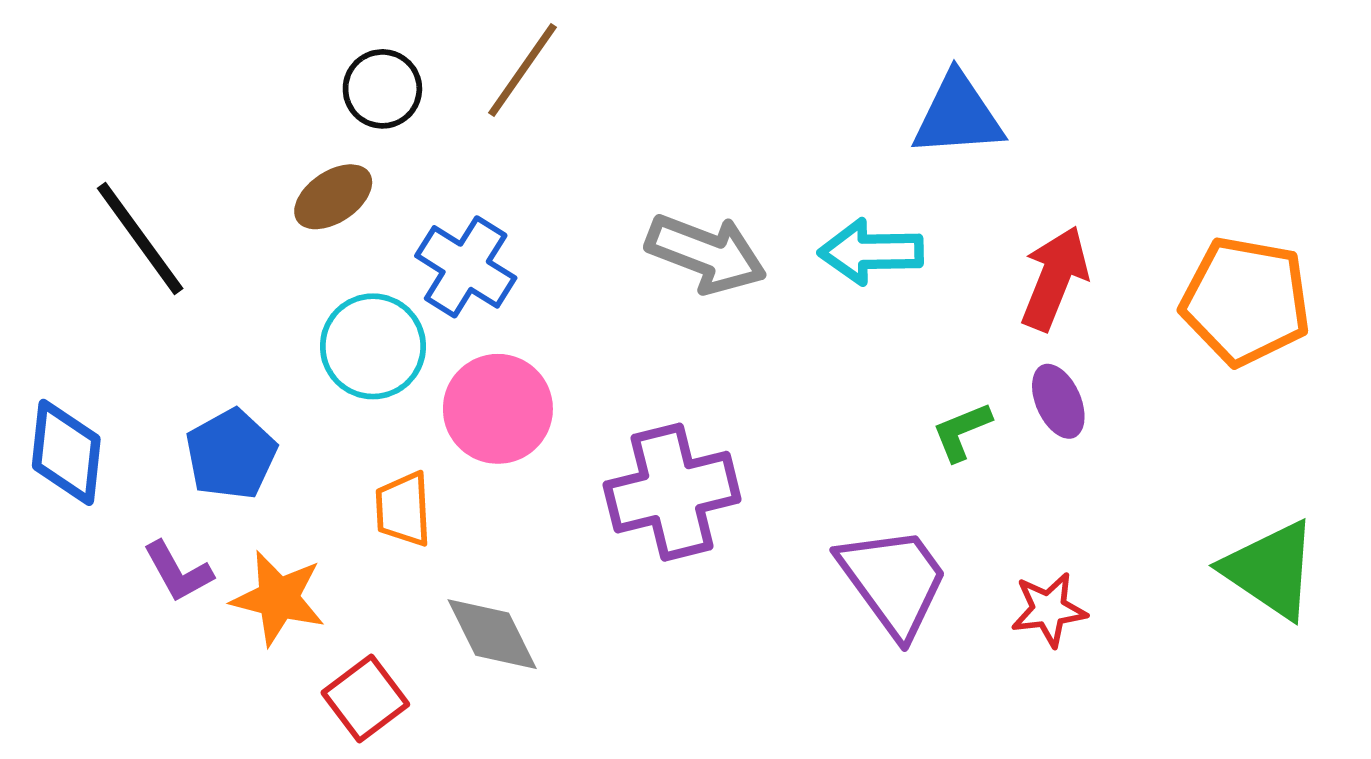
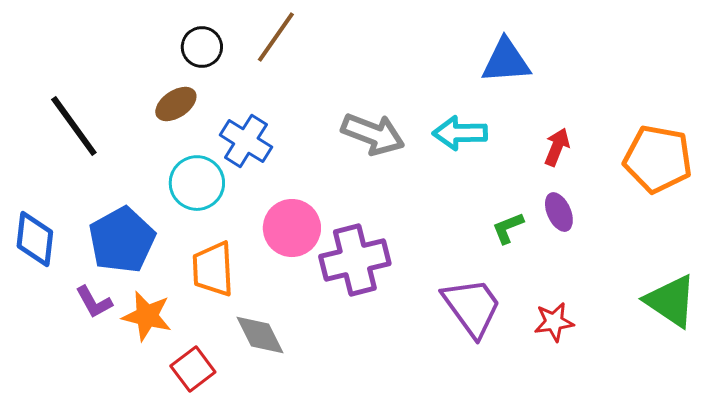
red arrow: (1055, 278) -> (557, 147), size x0.7
pink circle: (498, 409) -> (292, 228), moved
blue pentagon: (231, 454) -> (122, 240), size x1.4
orange trapezoid: (403, 509) -> (213, 269), size x1.4

